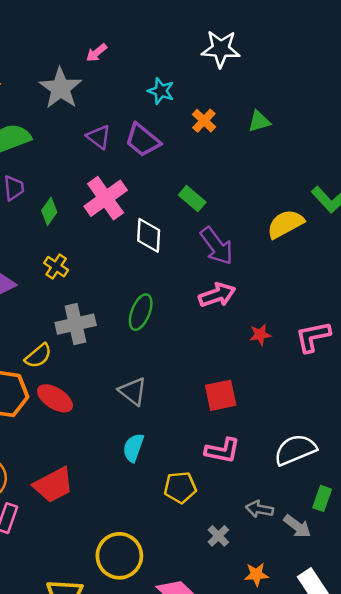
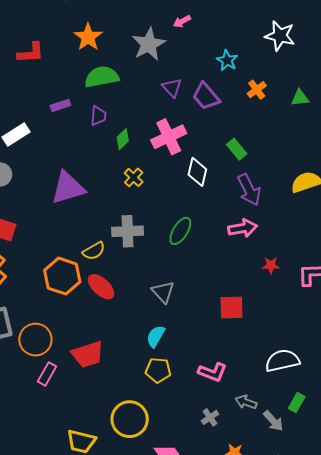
yellow cross: (56, 267) -> (134, 177), moved
pink L-shape: (222, 451) -> (212, 372), moved
yellow pentagon: (180, 487) -> (158, 370), moved

